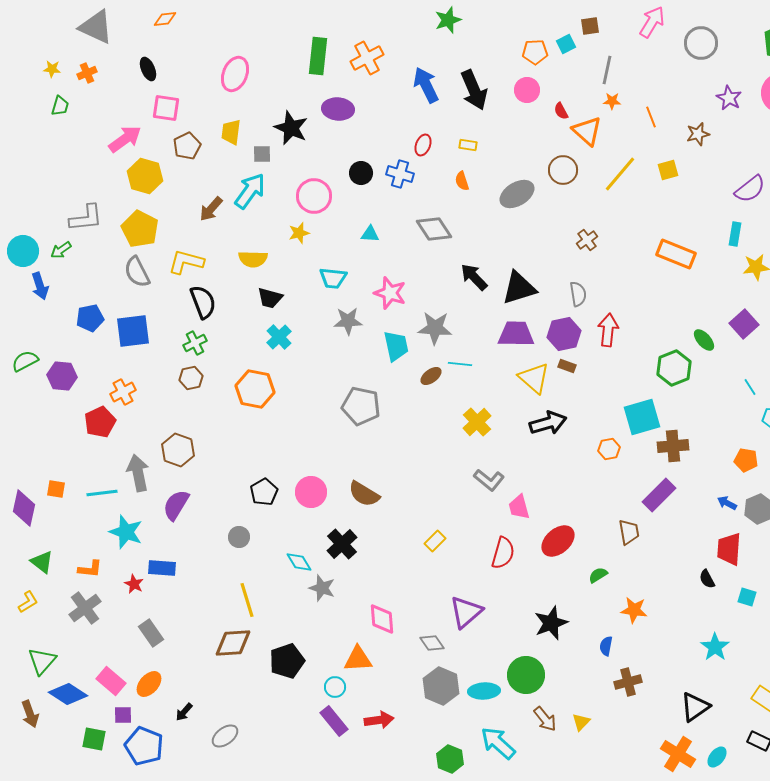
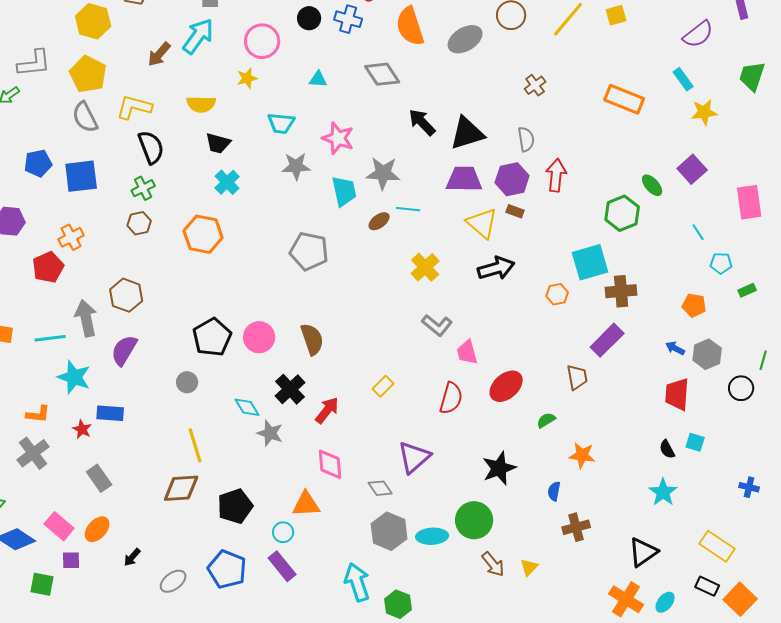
orange semicircle: (462, 181) -> (410, 26), size x2.0
cyan rectangle: (735, 234) -> (683, 79), turned -45
black pentagon: (264, 492) -> (212, 337), size x1.4
brown semicircle: (364, 494) -> (312, 339), turned -140
black semicircle: (707, 579) -> (667, 449), moved
red arrow: (379, 720) -> (327, 410), moved, turned -44
cyan arrow: (498, 743) -> (357, 582), moved, turned 30
blue pentagon: (144, 746) -> (227, 569), moved

